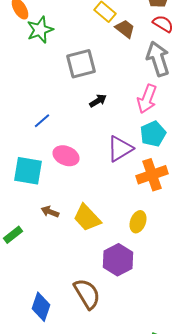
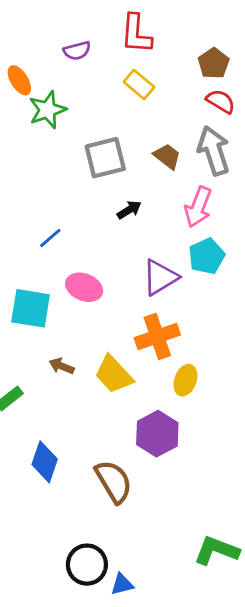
brown trapezoid: (125, 29) -> (167, 156), moved
orange cross: (152, 175) -> (157, 336), moved
blue diamond: (41, 307) -> (45, 462), moved

